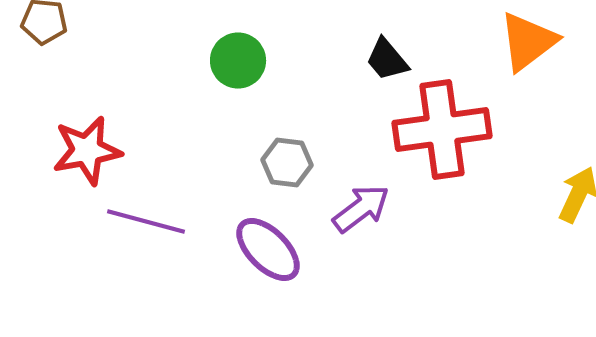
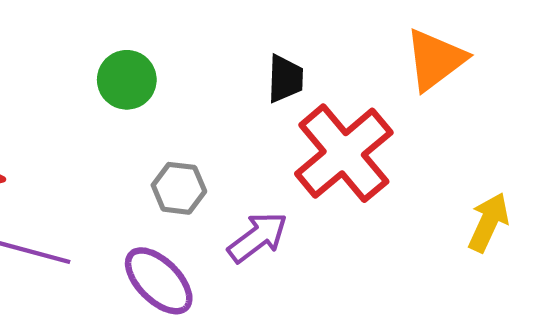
black trapezoid: (387, 60) -> (285, 79), turned -138
red cross: (442, 130) -> (344, 153), turned -32

